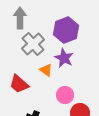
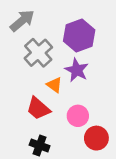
gray arrow: (20, 18) -> (22, 21), turned 50
red trapezoid: (19, 84) -> (38, 108), moved

